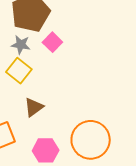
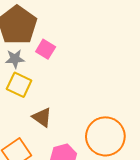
brown triangle: (34, 107) -> (42, 117), turned -35

